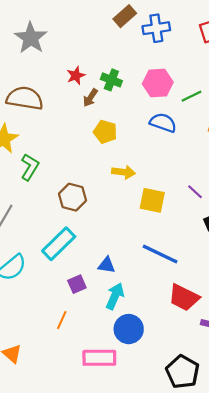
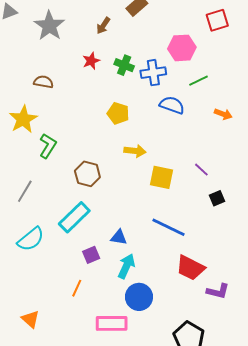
blue cross: (156, 28) -> (153, 73), moved
pink hexagon: (158, 83) -> (182, 48), moved
brown semicircle: (25, 98) -> (43, 82), size x0.6
brown arrow: (90, 98) -> (103, 26), moved

